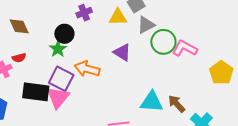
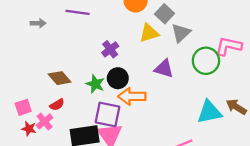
purple cross: (84, 13) -> (110, 49), moved
brown diamond: (19, 26) -> (60, 78), moved
black circle: (64, 34) -> (118, 78), moved
green circle: (163, 42) -> (206, 61), moved

